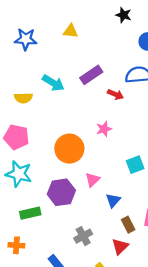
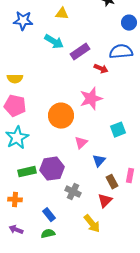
cyan arrow: (53, 83) -> (54, 42), moved
yellow semicircle: (23, 98) -> (15, 79), moved
pink star: (104, 129) -> (91, 99), size x1.6
cyan star: (19, 174) -> (17, 138), turned 30
purple hexagon: (61, 192) -> (52, 169), moved
gray cross: (83, 236) -> (73, 192), turned -35

